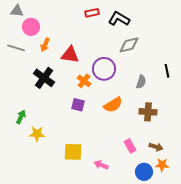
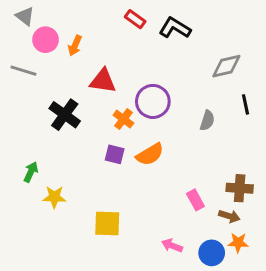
gray triangle: (17, 11) -> (25, 16), turned 32
red rectangle: (92, 13) -> (135, 19), turned 48
orange arrow: (45, 45) -> (75, 46), moved
gray diamond: (129, 45) -> (226, 66), moved
orange semicircle: (113, 105) -> (150, 154), moved
brown cross: (148, 112) -> (240, 188), moved
pink rectangle: (130, 146) -> (195, 200), moved
pink arrow: (101, 165) -> (172, 246), moved

